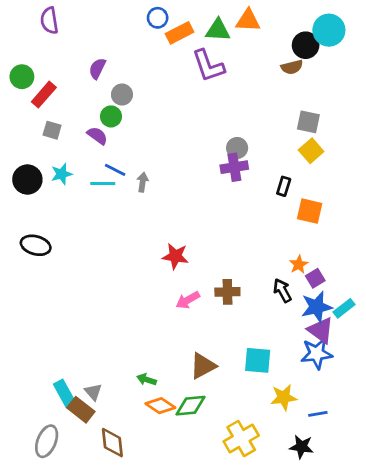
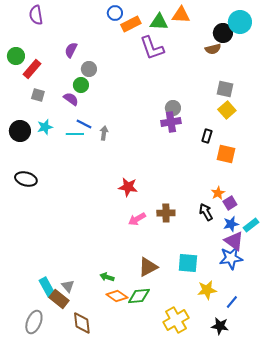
blue star: (317, 307) -> (231, 224), size x0.7
blue line: (318, 414) -> (232, 302), turned -40

